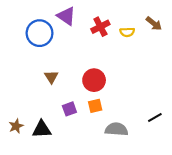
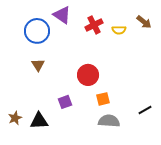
brown triangle: (51, 77) -> (38, 65), moved
orange square: (95, 106) -> (103, 99), moved

